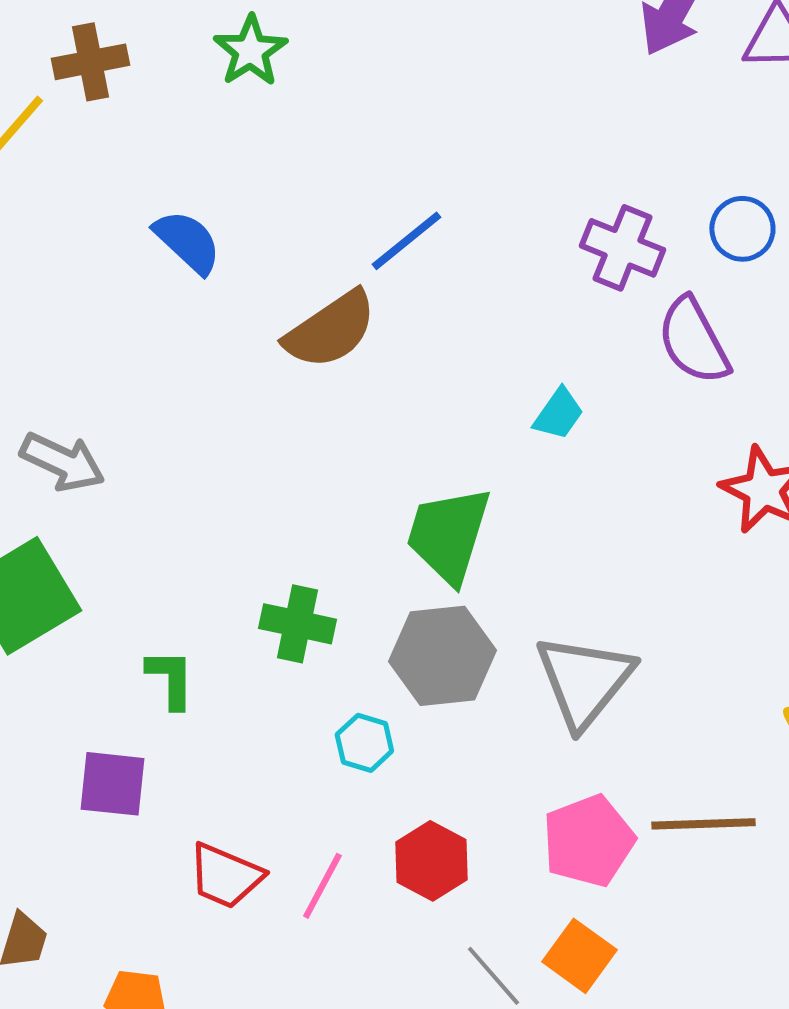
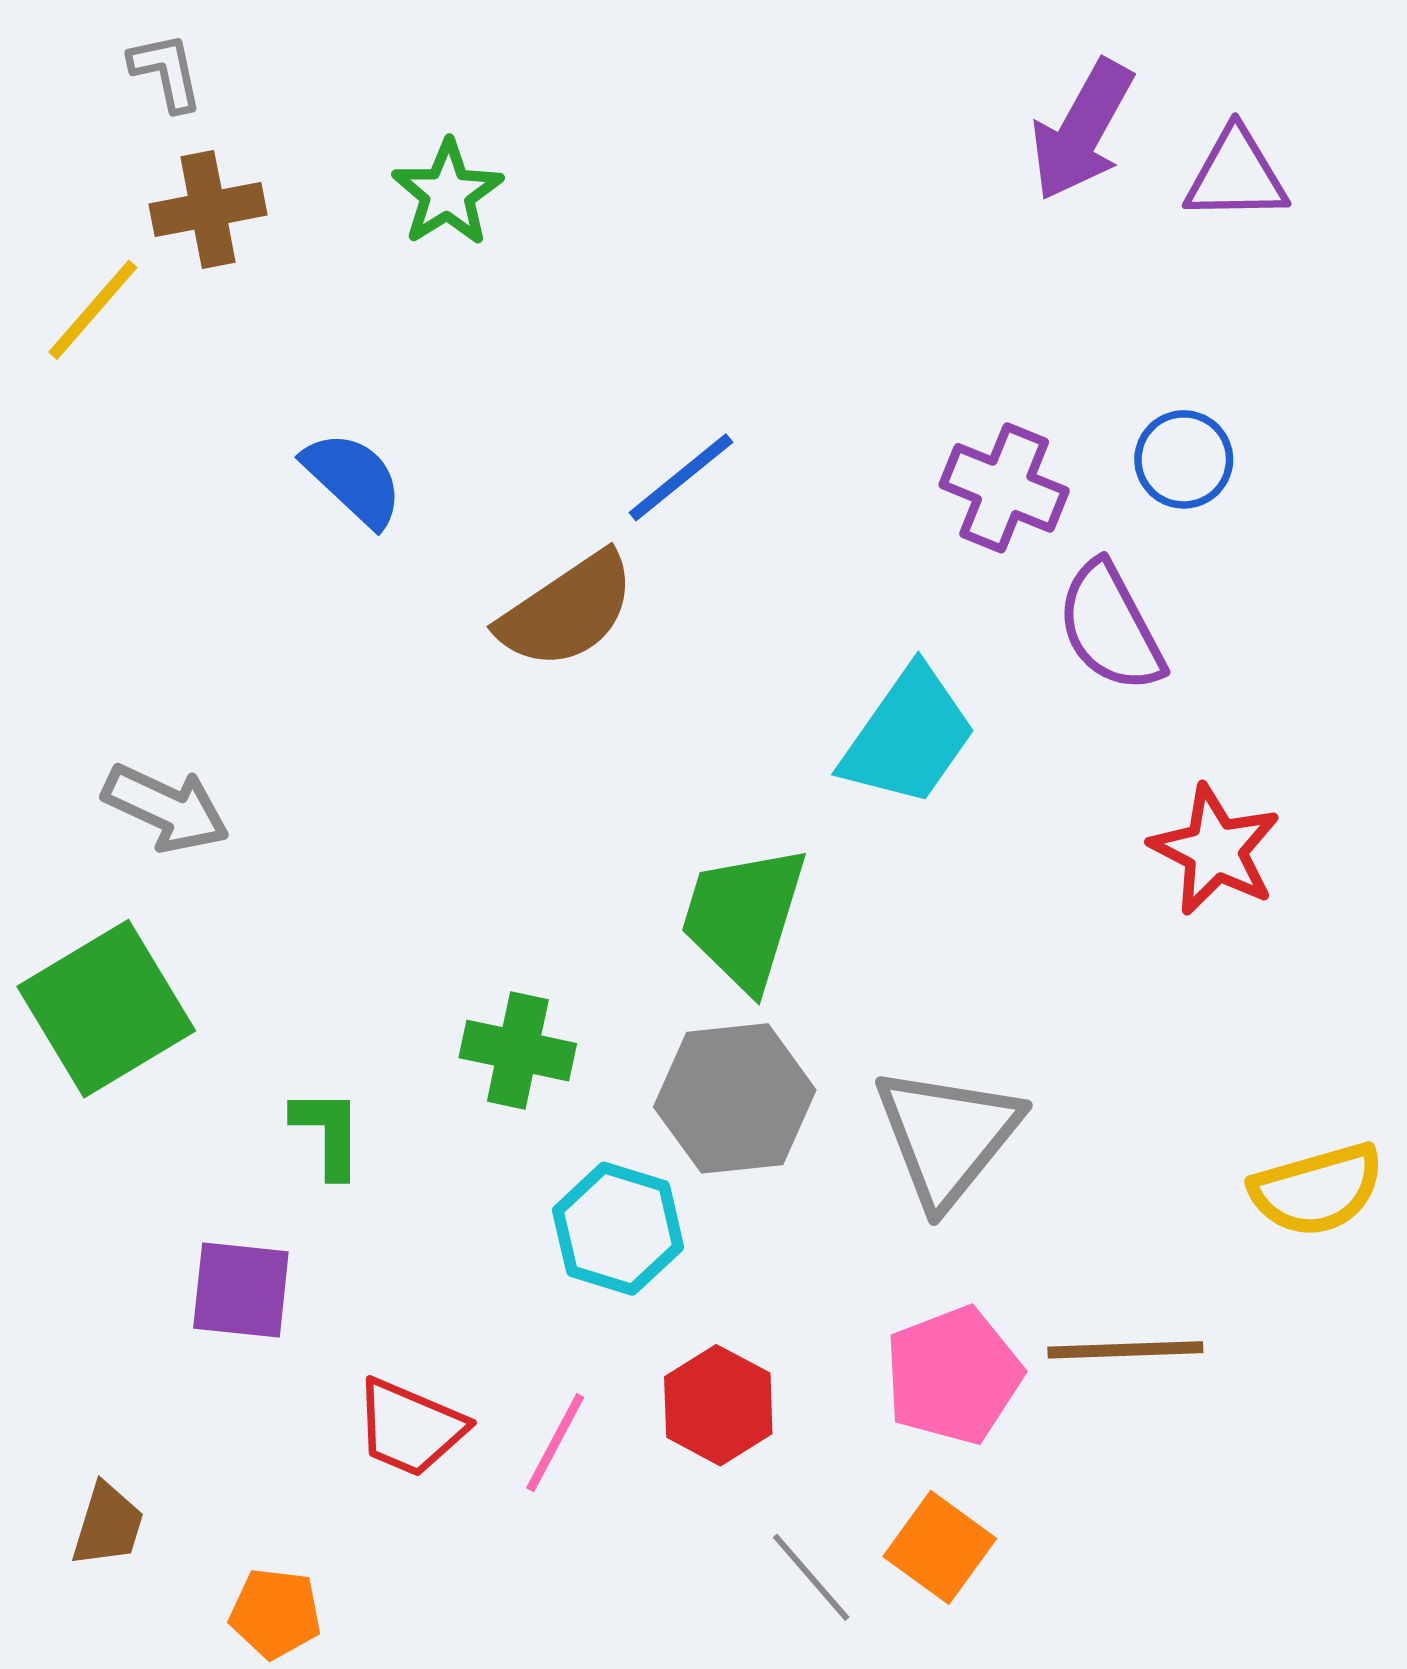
cyan trapezoid: (558, 414) -> (908, 736), size x1.8
cyan hexagon: (364, 743) -> (618, 1229), size x1.5

